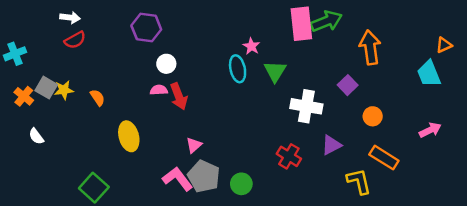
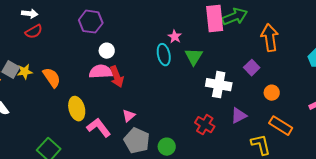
pink semicircle: (159, 90) -> (101, 72), size x1.6
orange semicircle: (98, 98) -> (52, 78), size x1.5
pink L-shape: (178, 179) -> (99, 128), moved

